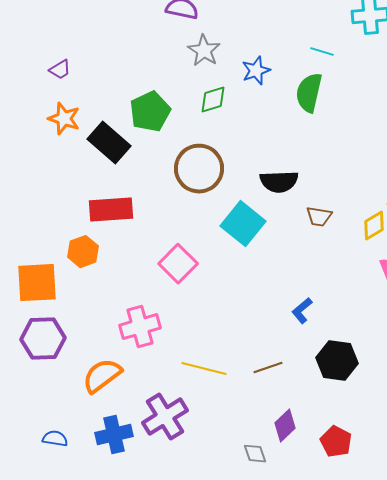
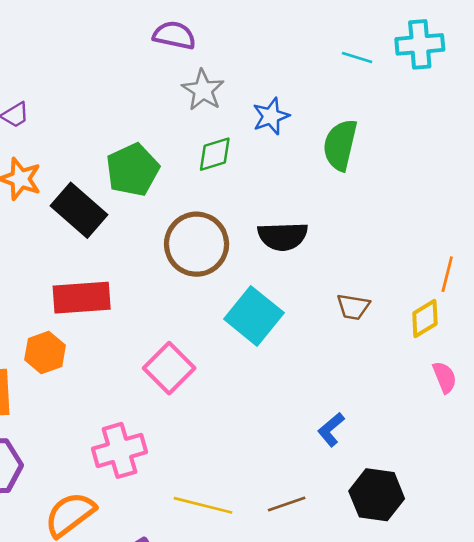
cyan line: (322, 52) -> (357, 57), moved
black semicircle: (279, 182) -> (283, 236), moved

